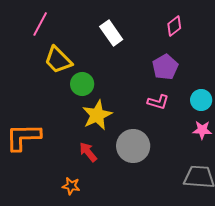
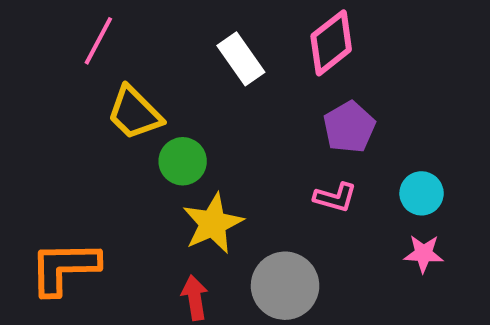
pink diamond: (174, 26) -> (331, 43), moved, size x1.5
red arrow: (88, 152) -> (195, 298), turned 30

